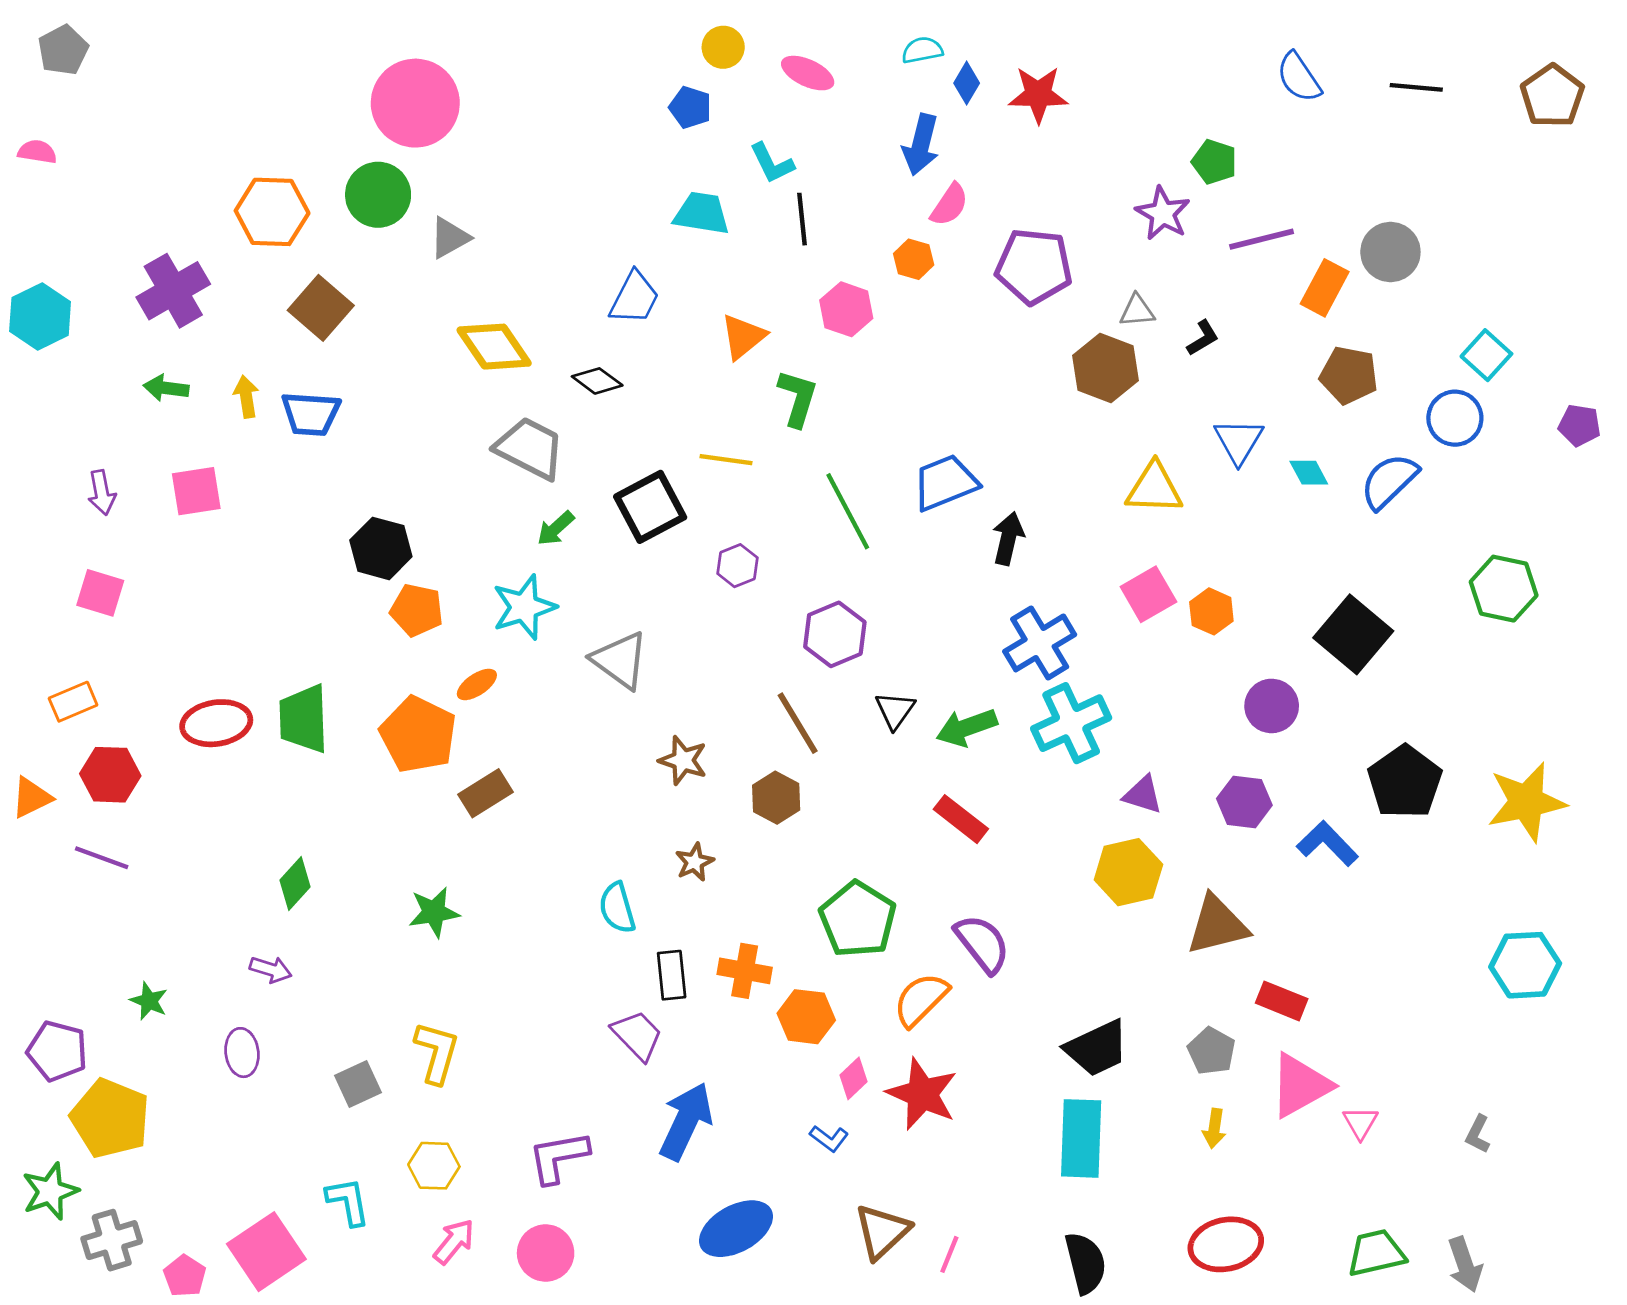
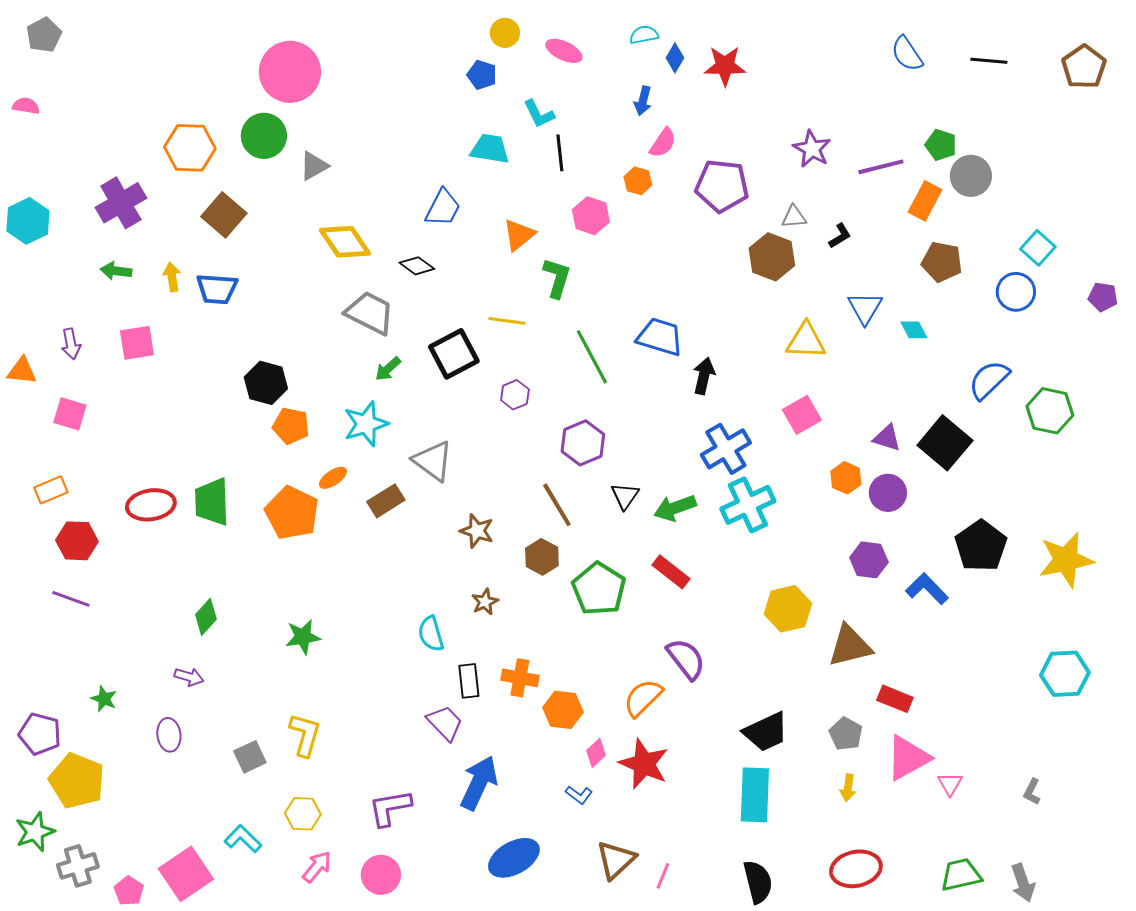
blue arrow: (921, 145) -> (643, 101), size x0.7
green pentagon: (1214, 162) -> (941, 145), moved
blue semicircle: (1389, 481) -> (989, 380), moved
blue trapezoid: (945, 483) -> (660, 337), turned 39
orange hexagon: (1211, 611) -> (846, 478), moved
brown rectangle: (485, 793) -> (386, 501), moved
purple triangle: (1143, 795) -> (887, 438), moved
orange triangle: (31, 798) -> (22, 371), moved, turned 32
green pentagon: (858, 919) -> (599, 589), moved
cyan L-shape: (348, 1201) -> (243, 839), turned -36

